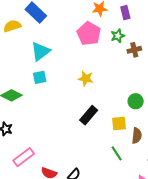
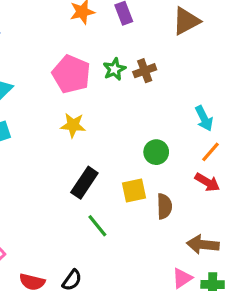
pink pentagon: (89, 34) -> (71, 74), moved
green star: (118, 36) -> (114, 69), moved
green line: (117, 153) -> (97, 226), moved

